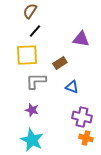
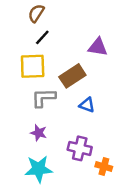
brown rectangle: (60, 63) -> (72, 76), size x1.5
purple cross: (82, 117) -> (80, 148), moved
cyan star: (32, 140) -> (39, 169), turned -30

